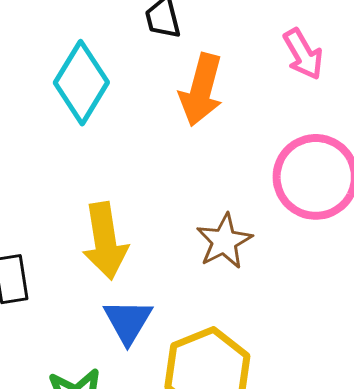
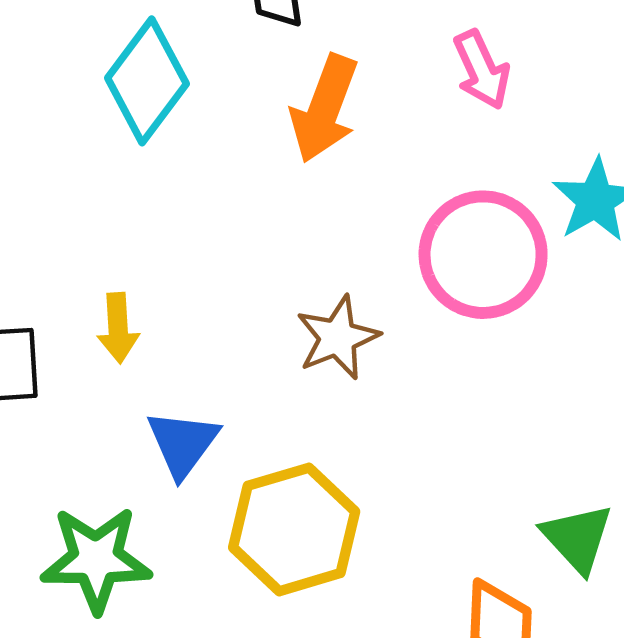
yellow arrow: (105, 241) -> (118, 328), moved, size x0.6

